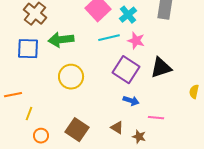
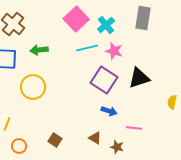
green arrow: (61, 40) -> (39, 50), size x0.7
yellow circle: (71, 77) -> (33, 87), moved
brown square: (77, 130) -> (55, 140), size x0.6

